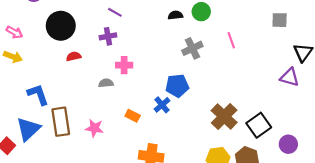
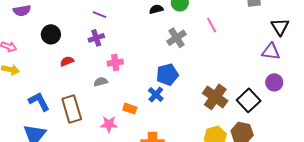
black circle: (61, 26) -> (51, 34), size x0.7
brown rectangle: (61, 122) -> (72, 109), moved
pink star: (94, 128) -> (109, 124), moved
purple circle: (288, 144) -> (274, 82), moved

